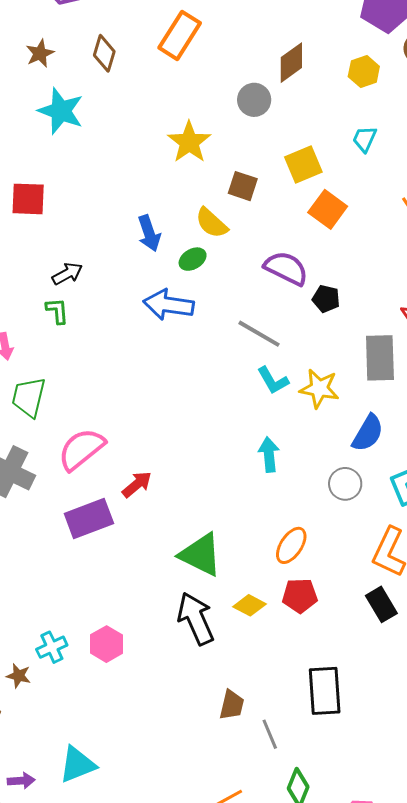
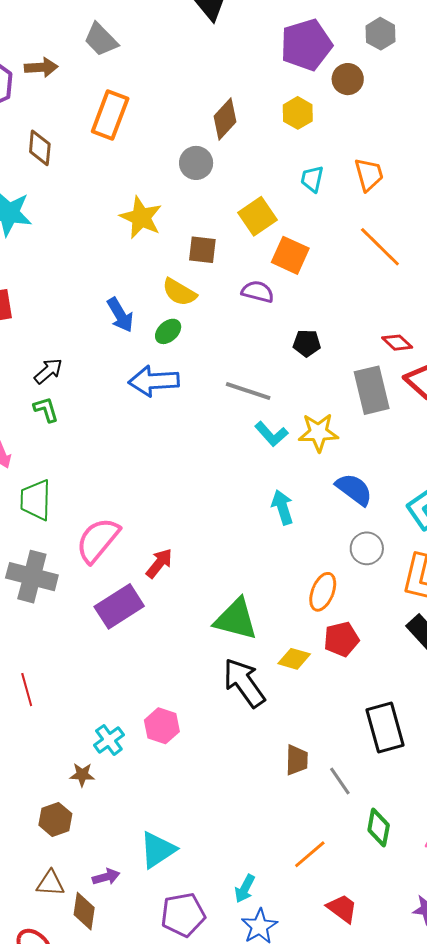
purple semicircle: (286, 268) -> (258, 292), moved, size x0.7
blue semicircle: (368, 433) -> (354, 489), moved, turned -72
gray circle: (345, 484) -> (367, 548), moved

